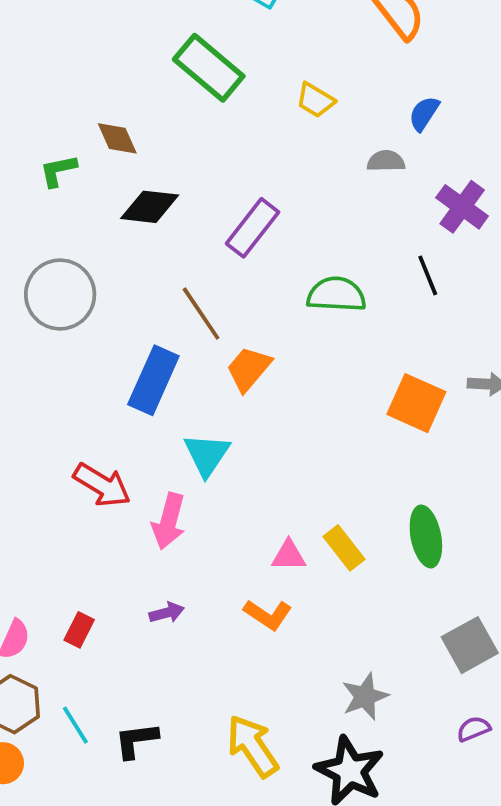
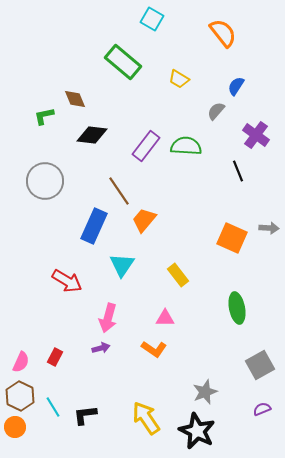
gray semicircle: (386, 161) -> (216, 111), turned -48
green semicircle: (336, 294) -> (186, 146), moved
pink arrow: (169, 521) -> (108, 318), moved
yellow rectangle: (344, 548) -> (178, 275), moved

